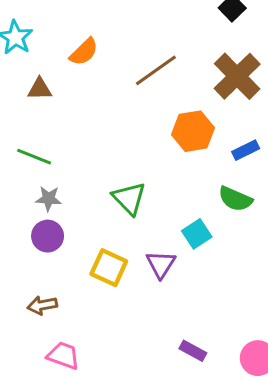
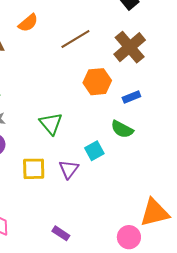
yellow square: (109, 268) -> (34, 169), turned -30
purple rectangle: (193, 351) -> (61, 233), moved

